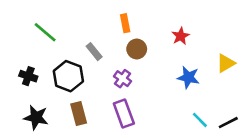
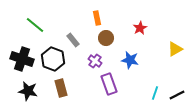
black cross: (28, 76) -> (22, 59), size x1.6
blue star: (188, 77) -> (130, 60), moved
purple rectangle: (124, 114) -> (109, 84), moved
cyan line: (200, 120) -> (155, 93), turned 64

